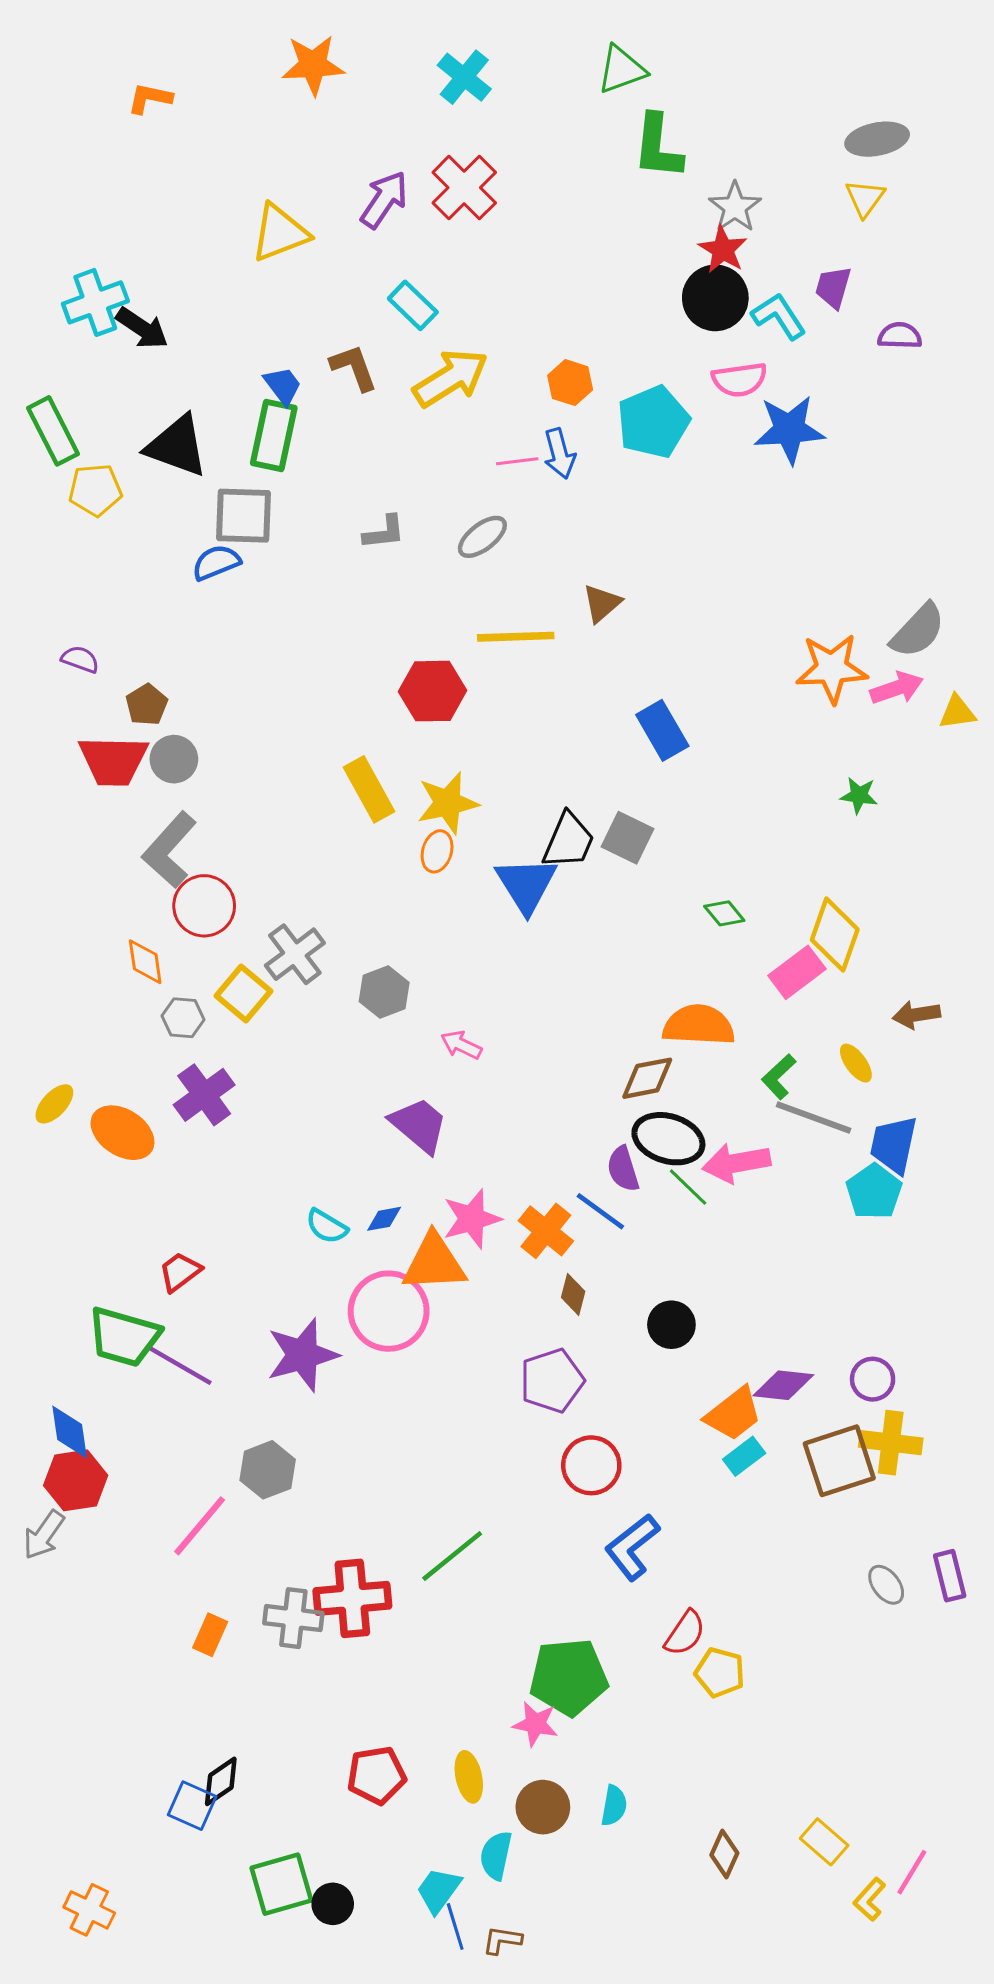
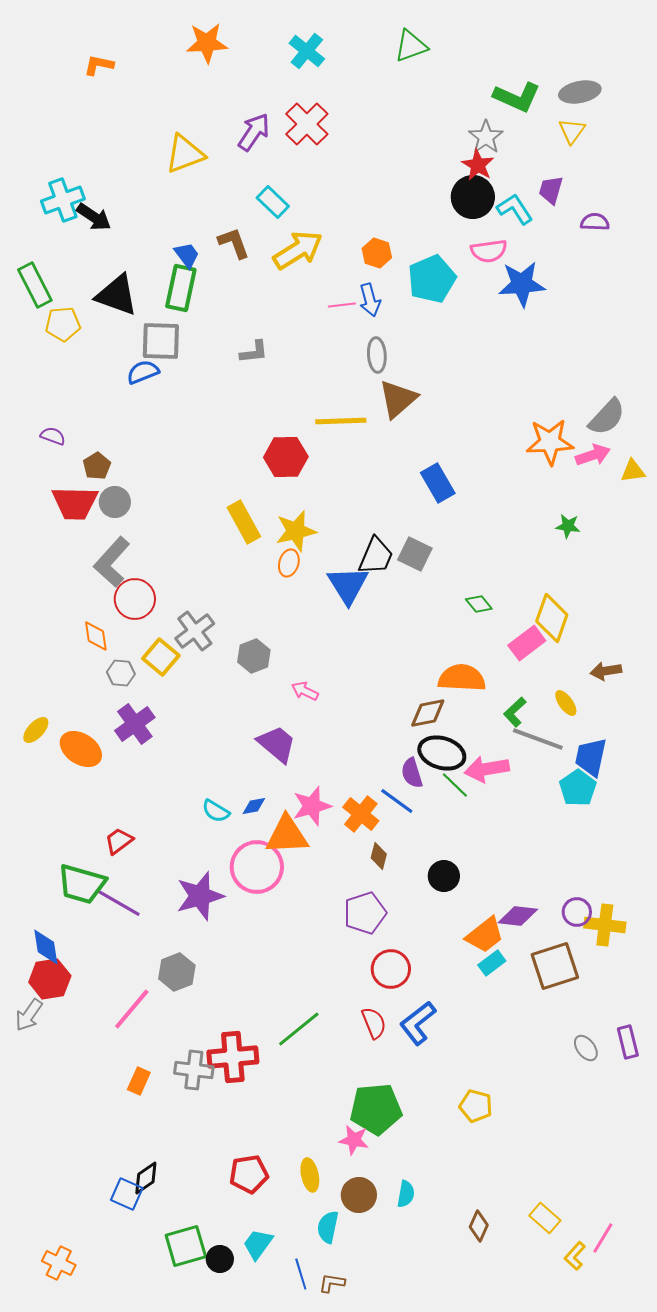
green L-shape: (658, 147) -> (517, 97), moved, turned -72
gray ellipse: (482, 537) -> (377, 355), moved, turned -56
brown triangle: (602, 603) -> (398, 399), size x1.5
yellow cross: (891, 1443) -> (605, 925), moved
red semicircle: (685, 1633) -> (374, 1023), moved, turned -56
cyan trapezoid: (439, 1890) -> (258, 1244), moved

